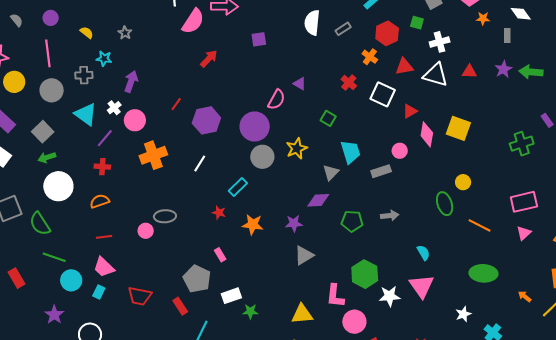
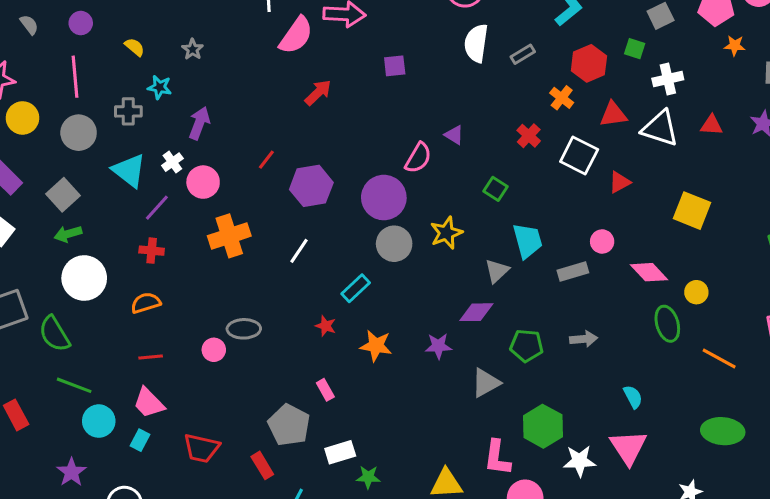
pink diamond: (427, 134) -> (649, 272), moved, turned -55
gray triangle: (304, 255) -> (486, 383), moved

